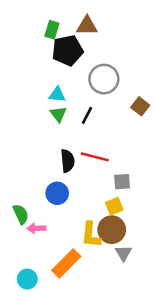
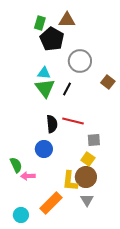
black pentagon: (68, 50) -> (52, 39), turned -30
green triangle: (58, 114) -> (45, 88), size x1.5
yellow square: (114, 206) -> (88, 159), turned -32
gray triangle: (123, 253) -> (87, 200), moved

